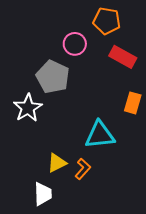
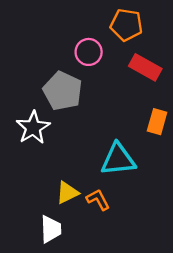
orange L-shape: (83, 169) -> (98, 200), turned -70

